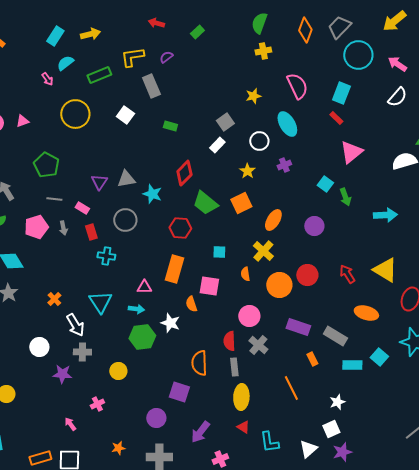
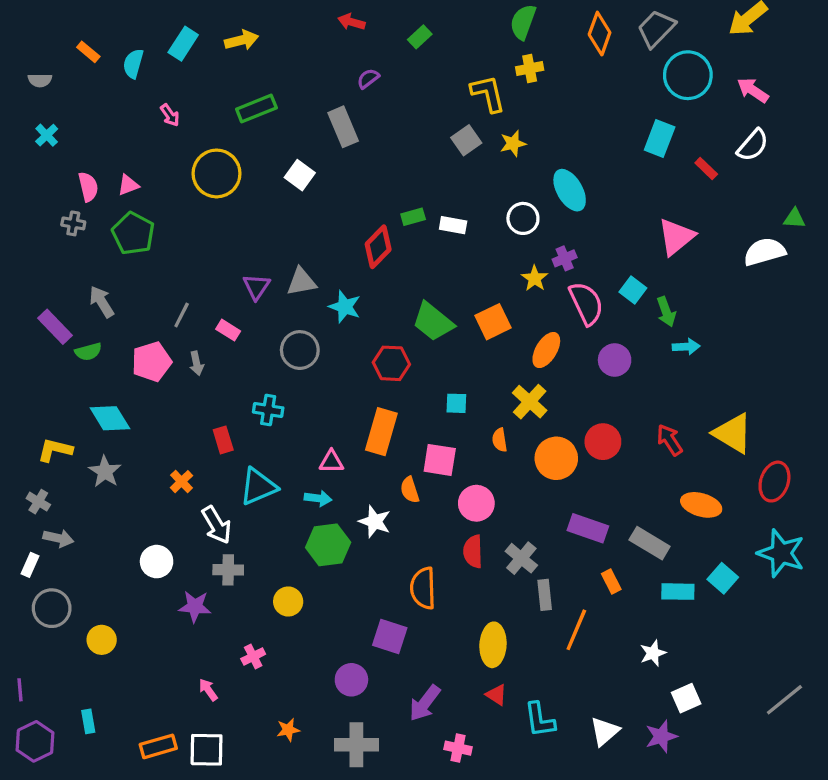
yellow L-shape: (132, 57) -> (488, 94), moved, turned 85
cyan semicircle: (65, 63) -> (133, 64), moved, turned -36
pink semicircle: (297, 86) -> (586, 303), moved
red rectangle: (336, 118) -> (706, 168), moved
gray square: (225, 122) -> (466, 140), moved
green rectangle: (170, 126) -> (413, 217), moved, turned -32
white rectangle: (217, 145) -> (453, 225), turned 56
green pentagon: (46, 165) -> (133, 233), moved
yellow star: (247, 171) -> (535, 278), moved
red diamond: (184, 173) -> (378, 247), moved
gray line: (54, 199) -> (182, 315), turned -70
cyan arrow: (385, 215) -> (686, 347), moved, size x0.7
red rectangle: (91, 232) -> (223, 440), moved
cyan triangle: (100, 302) -> (258, 487), turned 40
pink circle: (249, 316) -> (476, 503), moved
gray rectangle: (234, 367) -> (545, 595), moved
orange line: (291, 388) -> (576, 630), turned 50
white square: (331, 429) -> (686, 698), moved
pink cross: (220, 459) -> (458, 748), turned 35

